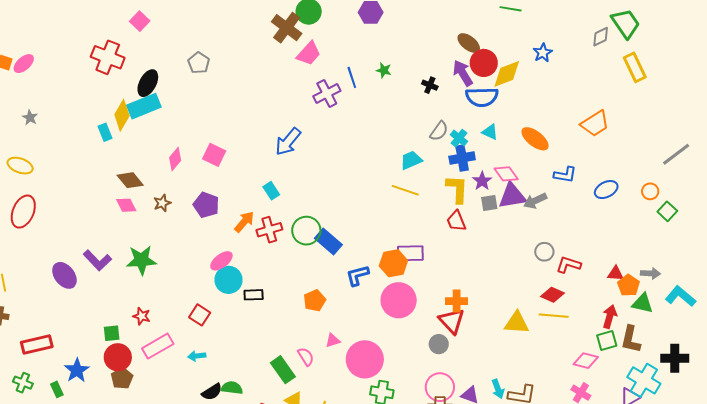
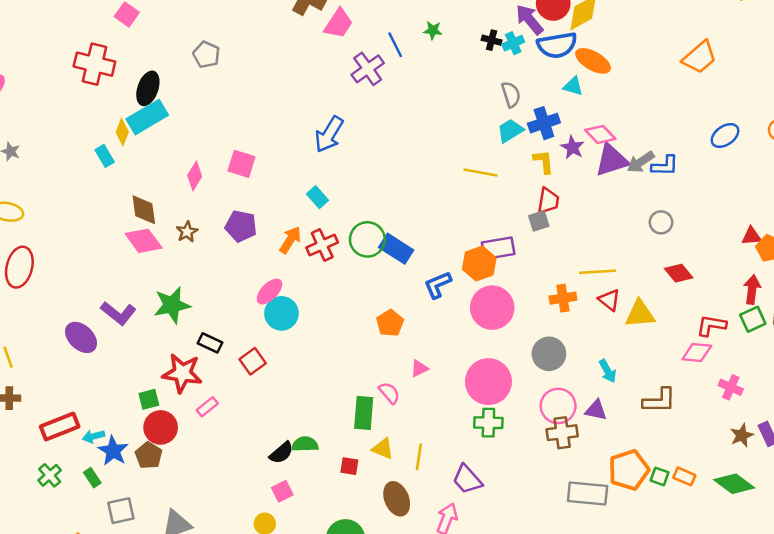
yellow diamond: (122, 115) -> (122, 132), size x0.7
gray semicircle: (439, 131) -> (511, 94), turned -45
cyan cross: (459, 138) -> (513, 43), moved, turned 36
orange ellipse: (535, 139) -> (593, 61), moved
cyan trapezoid: (411, 160) -> (510, 131), moved
blue L-shape: (565, 175) -> (665, 166), moved
brown diamond: (130, 180) -> (144, 210), turned 40
yellow L-shape: (457, 189) -> (544, 162), size x0.7
gray square: (489, 203) -> (539, 221), moved
pink diamond: (126, 205) -> (144, 241), size x1.4
red trapezoid: (456, 221) -> (548, 201), turned -140
red L-shape: (568, 265) -> (711, 325), moved
black rectangle: (254, 295) -> (210, 343), moved, turned 36
red diamond: (553, 295) -> (679, 273), turned 35
red square: (200, 315) -> (253, 361), turned 30
red star: (142, 316) -> (182, 373), size x1.8
yellow line: (554, 316) -> (598, 272), moved
red triangle: (452, 321) -> (609, 300), moved, size x0.7
gray circle: (439, 344) -> (549, 354), size x1.4
pink rectangle: (158, 346) -> (207, 407), size x0.6
cyan arrow: (197, 356) -> (94, 436), moved
pink circle: (365, 359) -> (488, 382), moved
pink diamond: (586, 361) -> (697, 353), moved
green rectangle: (283, 370) -> (364, 413), turned 48
brown pentagon: (122, 378) -> (149, 455), moved
green cross: (23, 383) -> (50, 475), turned 36
cyan arrow: (498, 389) -> (608, 371), moved

